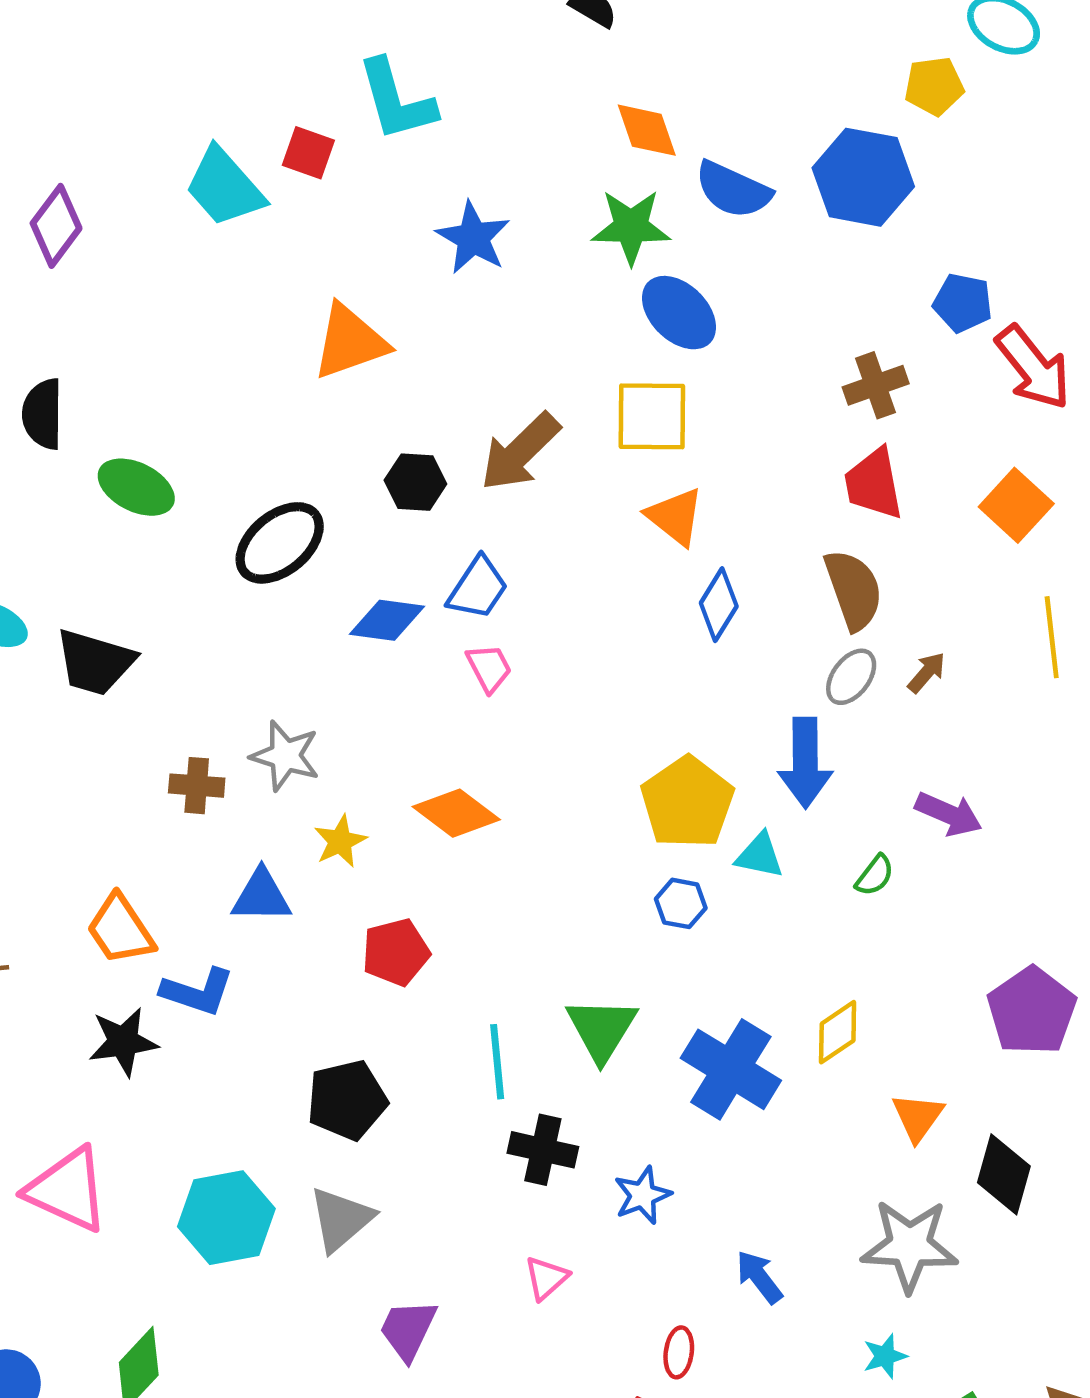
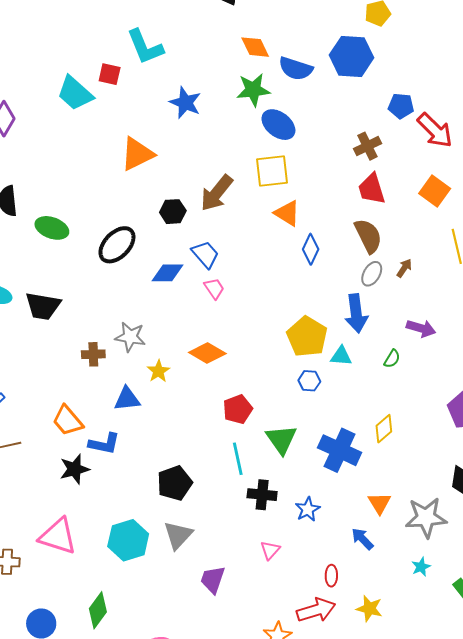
blue trapezoid: (478, 588) -> (205, 254), turned -68
red pentagon: (396, 952) -> (238, 409), moved
orange triangle: (918, 1117) -> (379, 503), moved

